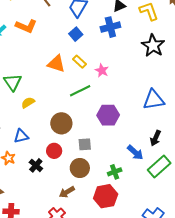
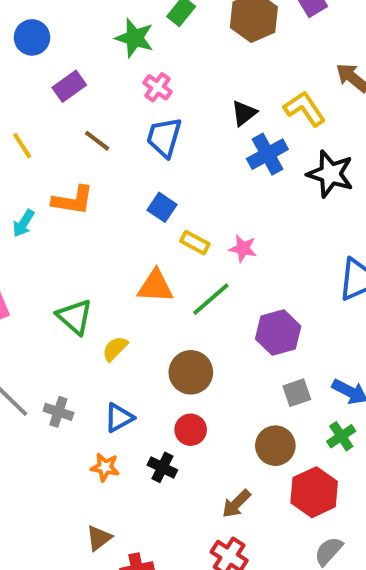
blue cross: (110, 27) -> (267, 154), moved
blue square: (76, 34) -> (162, 207), moved
orange triangle: (56, 64) -> (155, 286), moved
gray square: (85, 144) -> (297, 393), moved
brown circle: (80, 168) -> (275, 446), moved
green cross: (115, 172) -> (341, 436), moved

